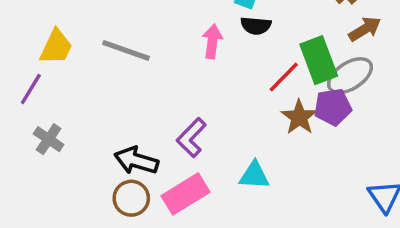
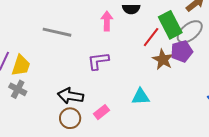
yellow trapezoid: (56, 47) -> (21, 65), moved
purple L-shape: (191, 138) -> (98, 61), moved, turned 45
pink rectangle: (186, 194) -> (102, 112), size x0.6

